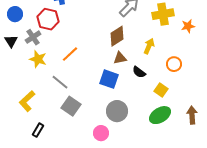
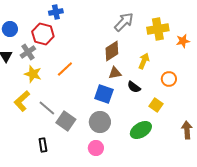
gray line: (60, 82) -> (47, 108), moved
yellow L-shape: (27, 101) -> (22, 101), moved
gray circle: (117, 111) -> (100, 122), moved
green ellipse: (160, 115) -> (141, 130), moved
black rectangle: (38, 130) -> (43, 145), moved, turned -40

